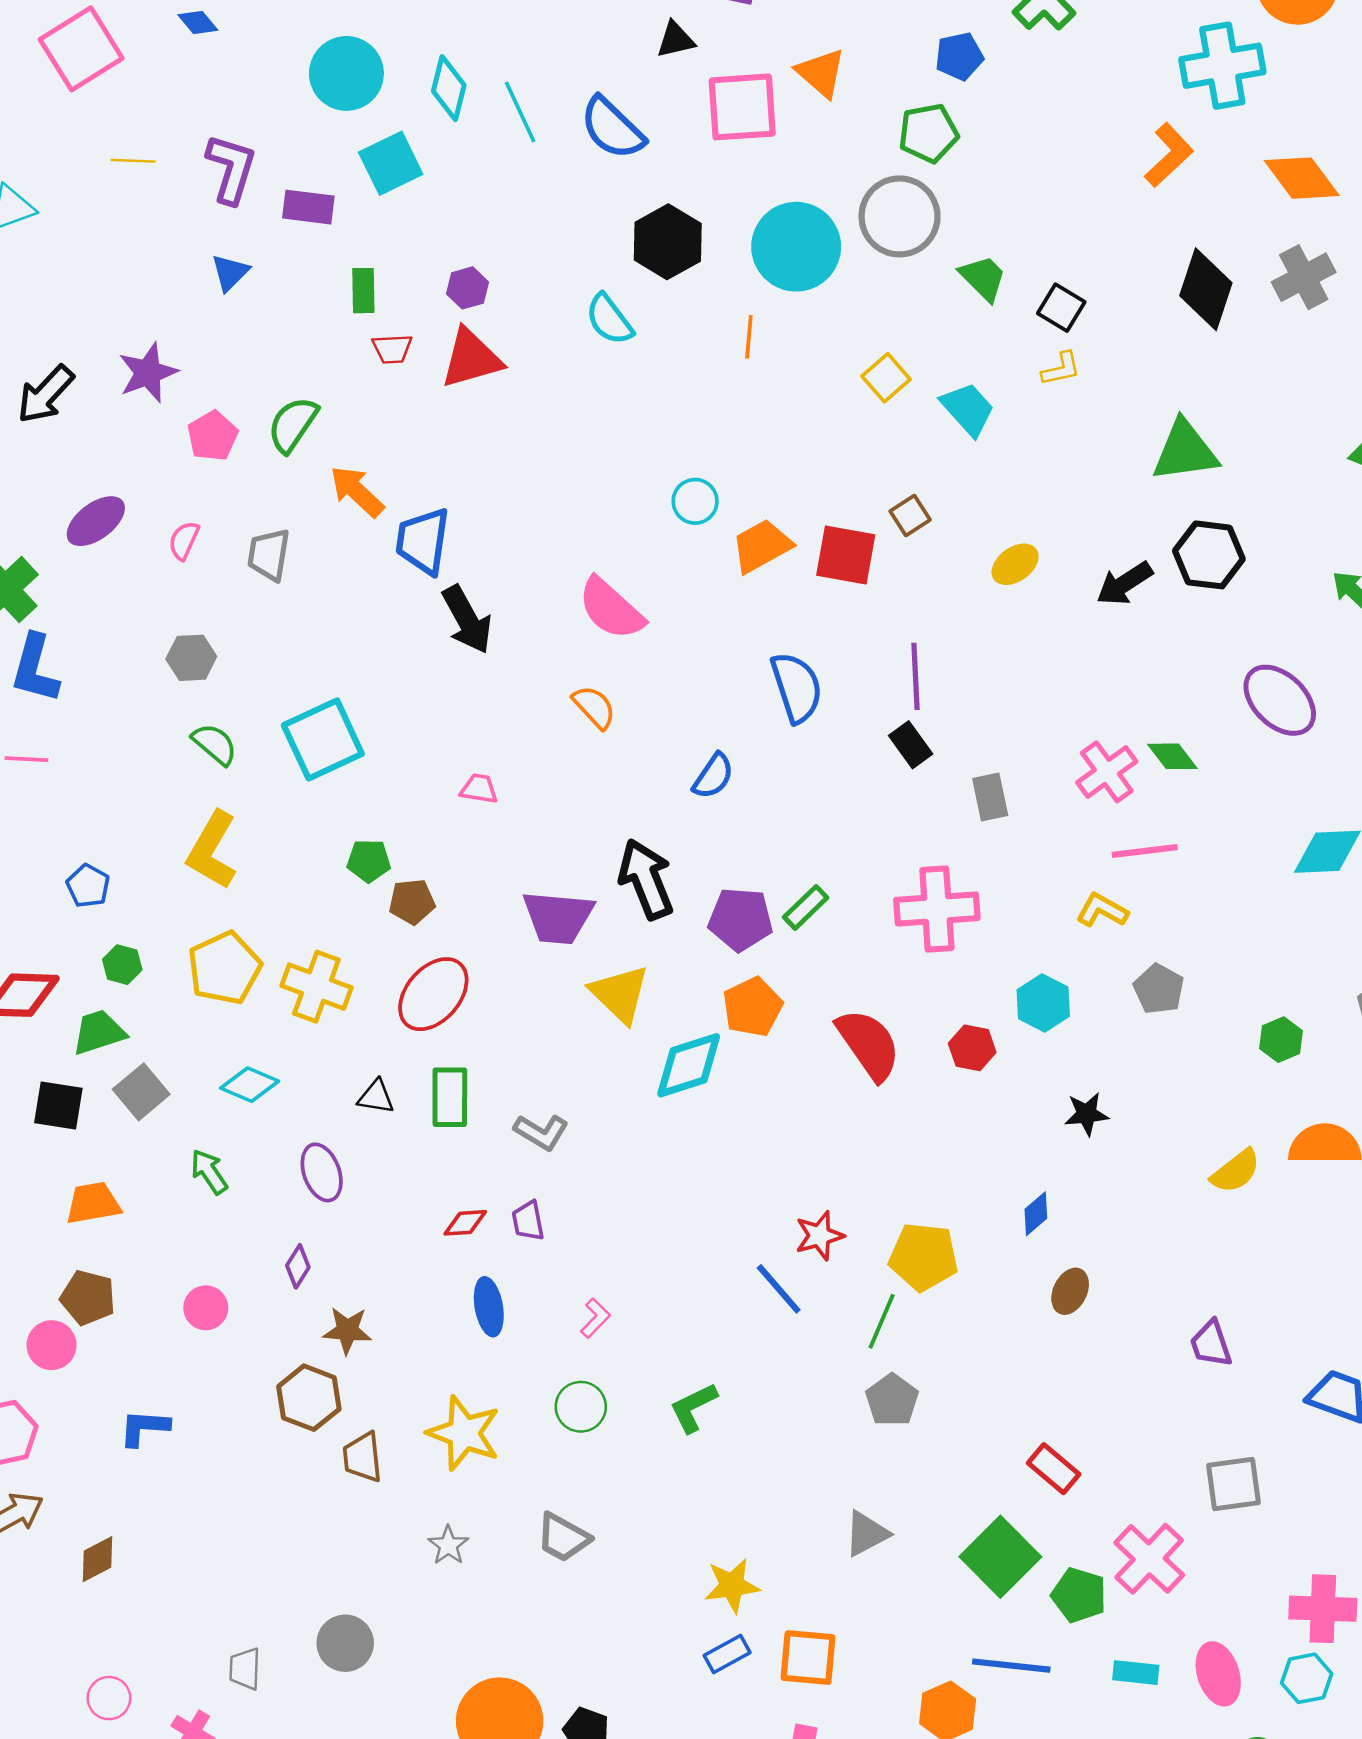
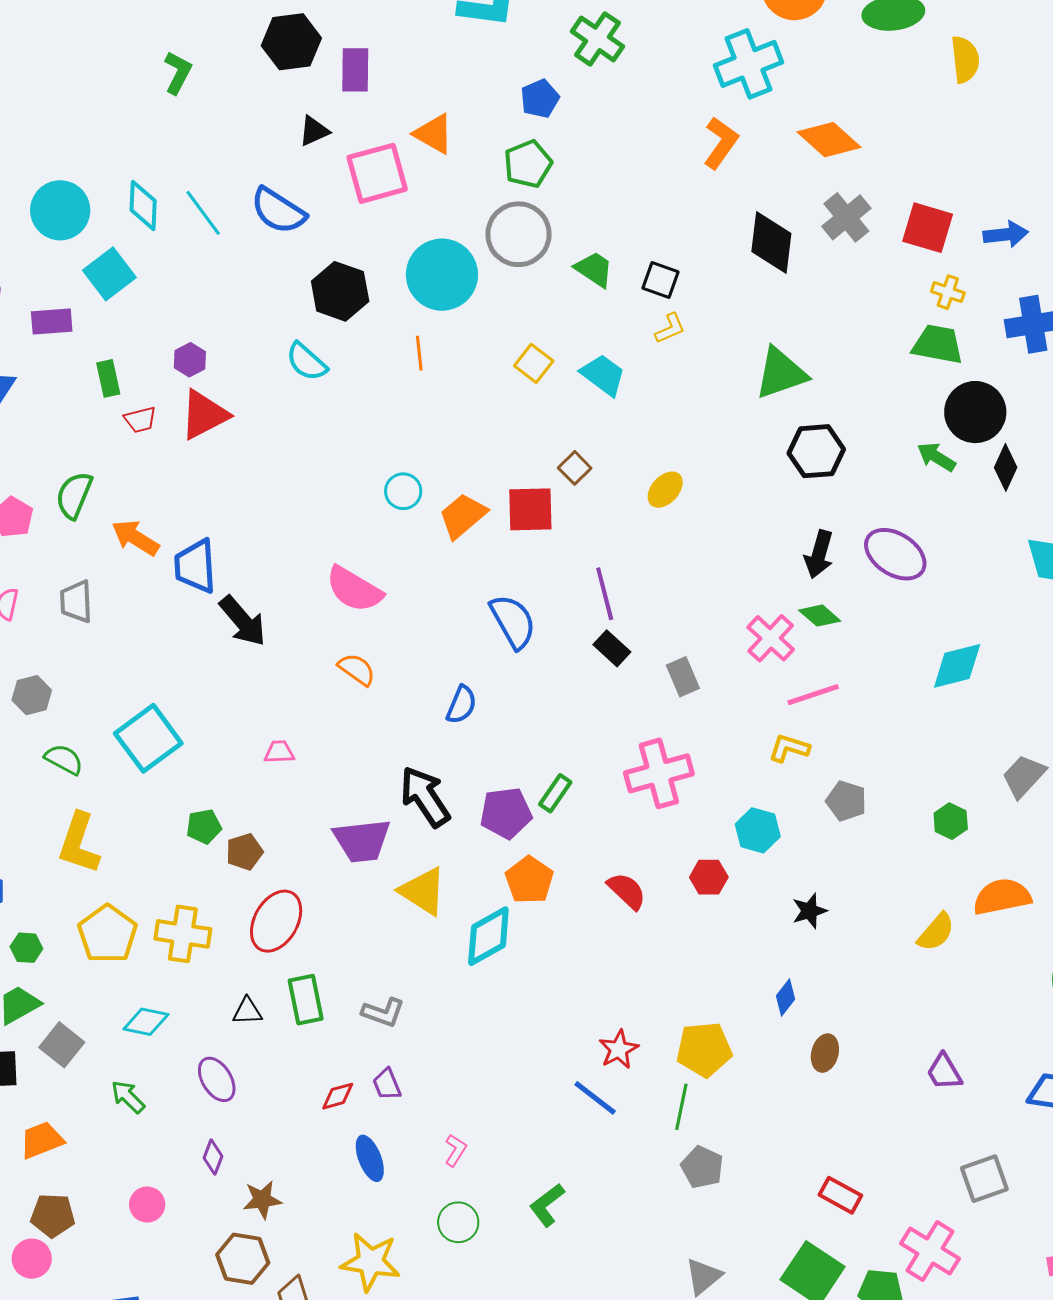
black arrow: (1124, 583) -> (819, 554), moved, turned -30
red semicircle: (869, 1044) -> (627, 891), size x0.7

